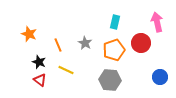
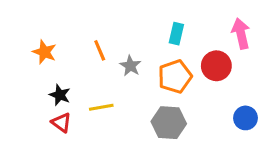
orange line: (58, 45) -> (100, 50), moved
yellow line: (66, 70) -> (101, 107), turned -35

